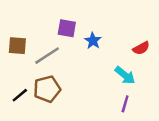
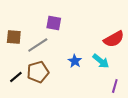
blue star: (93, 41) -> (75, 61), moved
red semicircle: (141, 48) -> (114, 39), size x1.5
purple line: (125, 104) -> (115, 86), moved

